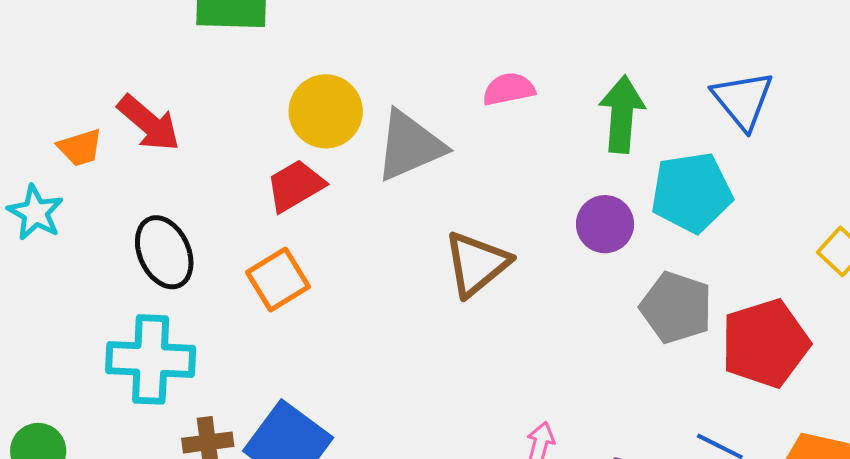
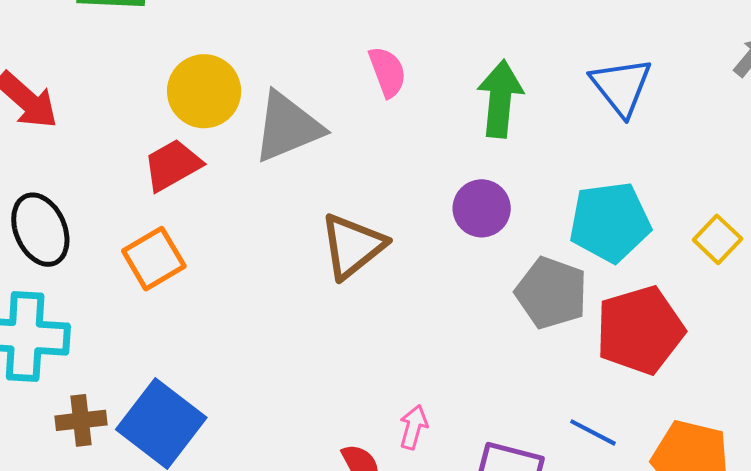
pink semicircle: (509, 89) -> (387, 72), turned 80
cyan pentagon: (692, 192) -> (610, 222), moved

